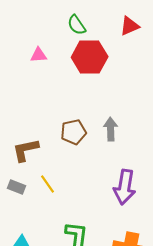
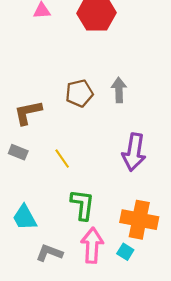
yellow line: (48, 184) -> (62, 159), moved

